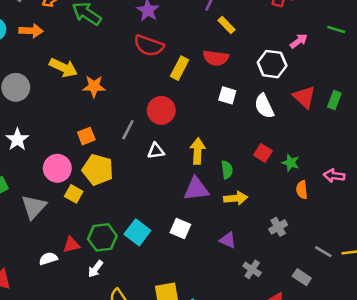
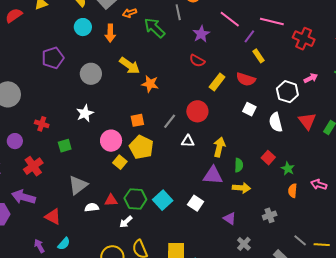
orange arrow: (31, 31) -> (110, 33), turned 78
red semicircle: (149, 46) -> (197, 61), size x0.7
gray triangle: (34, 207) -> (78, 185), moved

